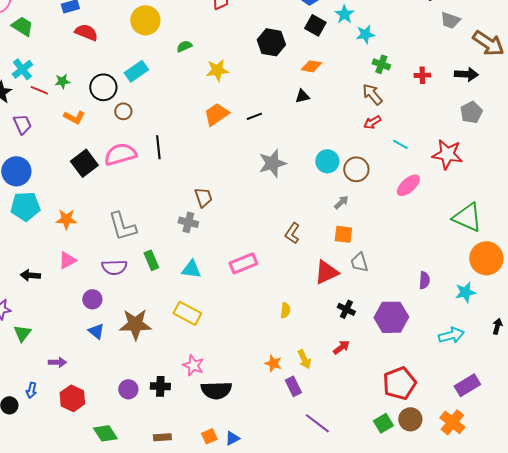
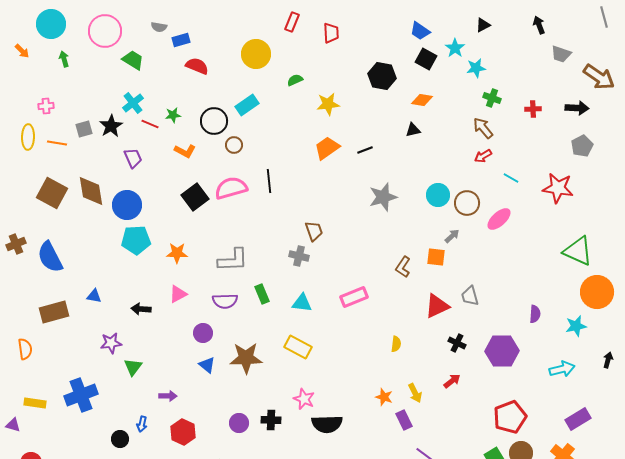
pink ellipse: (408, 185) -> (499, 219), moved
gray L-shape: (122, 226) -> (233, 260), turned -76
orange square: (343, 234) -> (436, 257), moved

